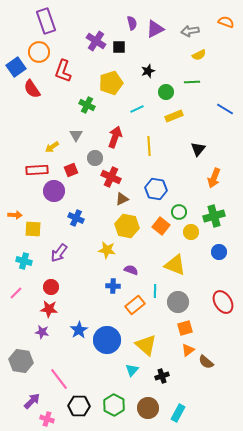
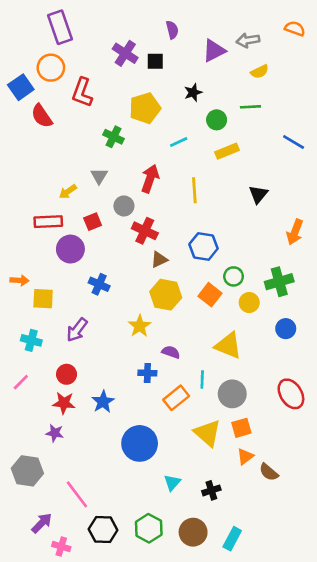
purple triangle: (155, 29) -> (214, 51), moved
orange arrow: (214, 178) -> (295, 232), moved
yellow star: (107, 250) -> (140, 326), turned 30
blue star: (79, 330) -> (103, 402), moved
yellow triangle: (146, 345) -> (207, 433), moved

